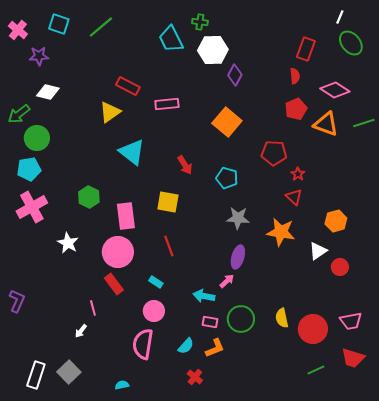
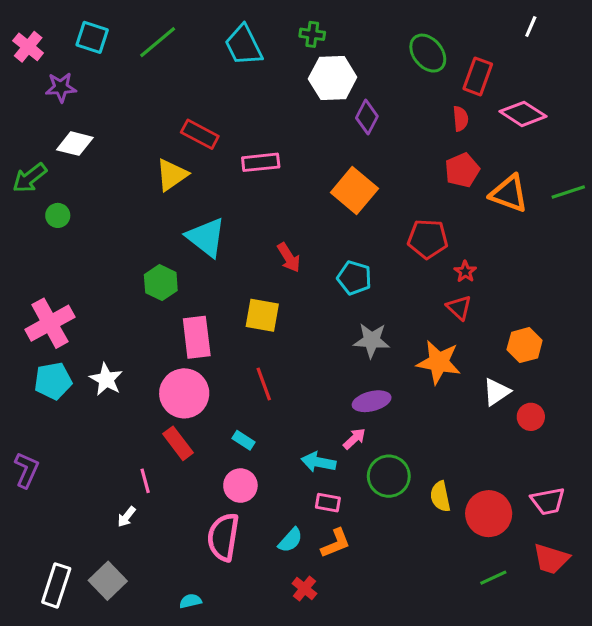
cyan trapezoid: (171, 39) -> (244, 45), moved
green ellipse: (351, 43) -> (428, 53), moved
pink diamond: (335, 90) -> (523, 114), moved
green circle: (37, 138) -> (58, 215), size x0.6
cyan pentagon: (29, 169) -> (53, 381), moved
green hexagon: (89, 197) -> (161, 283), moved
purple ellipse: (238, 257) -> (372, 401), turned 60
green circle: (241, 319) -> (389, 476), moved

